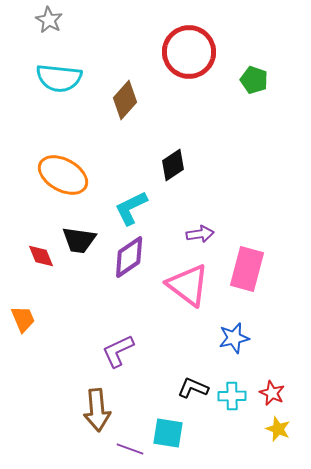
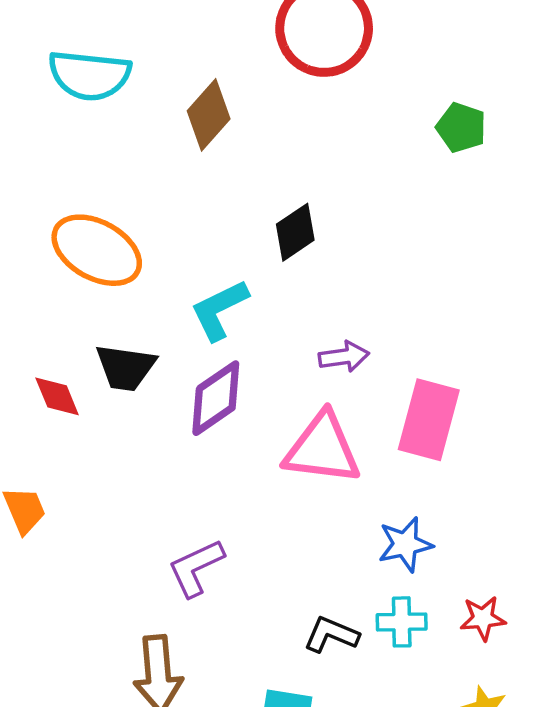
green pentagon: (254, 80) -> (461, 128), moved
pink triangle: (188, 285) -> (322, 449), turned -30
red star: (272, 393) -> (483, 618), moved, turned -30
cyan cross: (232, 396) -> (402, 622), moved

